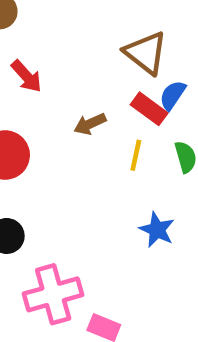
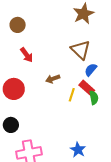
red rectangle: (149, 109) -> (87, 88), moved
blue star: (157, 230) -> (78, 150), moved

